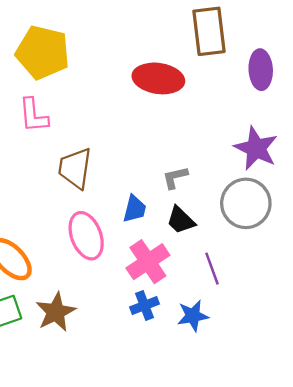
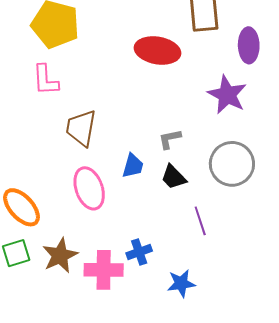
purple star: (256, 148) -> (227, 95), moved
pink cross: (148, 262) -> (104, 270), moved, turned 33
blue star: (193, 316) -> (181, 283), moved

